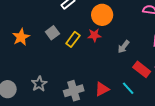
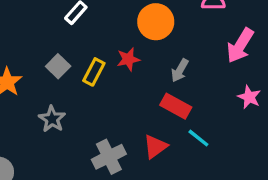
orange circle: (102, 15) -> (156, 22), moved
red rectangle: (142, 69) -> (176, 106), moved
gray star: (39, 84) -> (52, 119), moved

